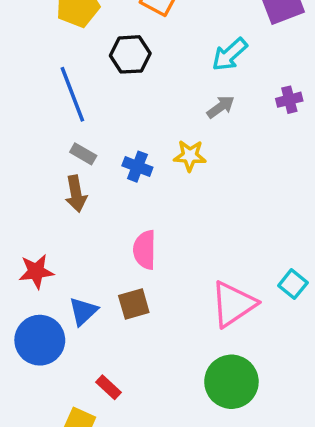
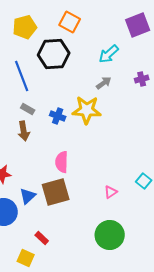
black hexagon: (130, 54) -> (54, 54), size x1.4
yellow star: (190, 156) -> (87, 110), size x1.6
brown square: (134, 304) -> (56, 192), size x1.6
pink triangle: (233, 304) -> (111, 192), size x0.5

